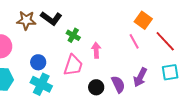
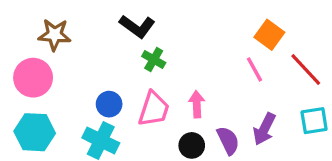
black L-shape: (51, 18) -> (137, 26), moved
brown star: (26, 20) -> (55, 35), moved
pink arrow: (96, 50) -> (197, 104), moved
blue circle: (38, 62) -> (109, 104), moved

